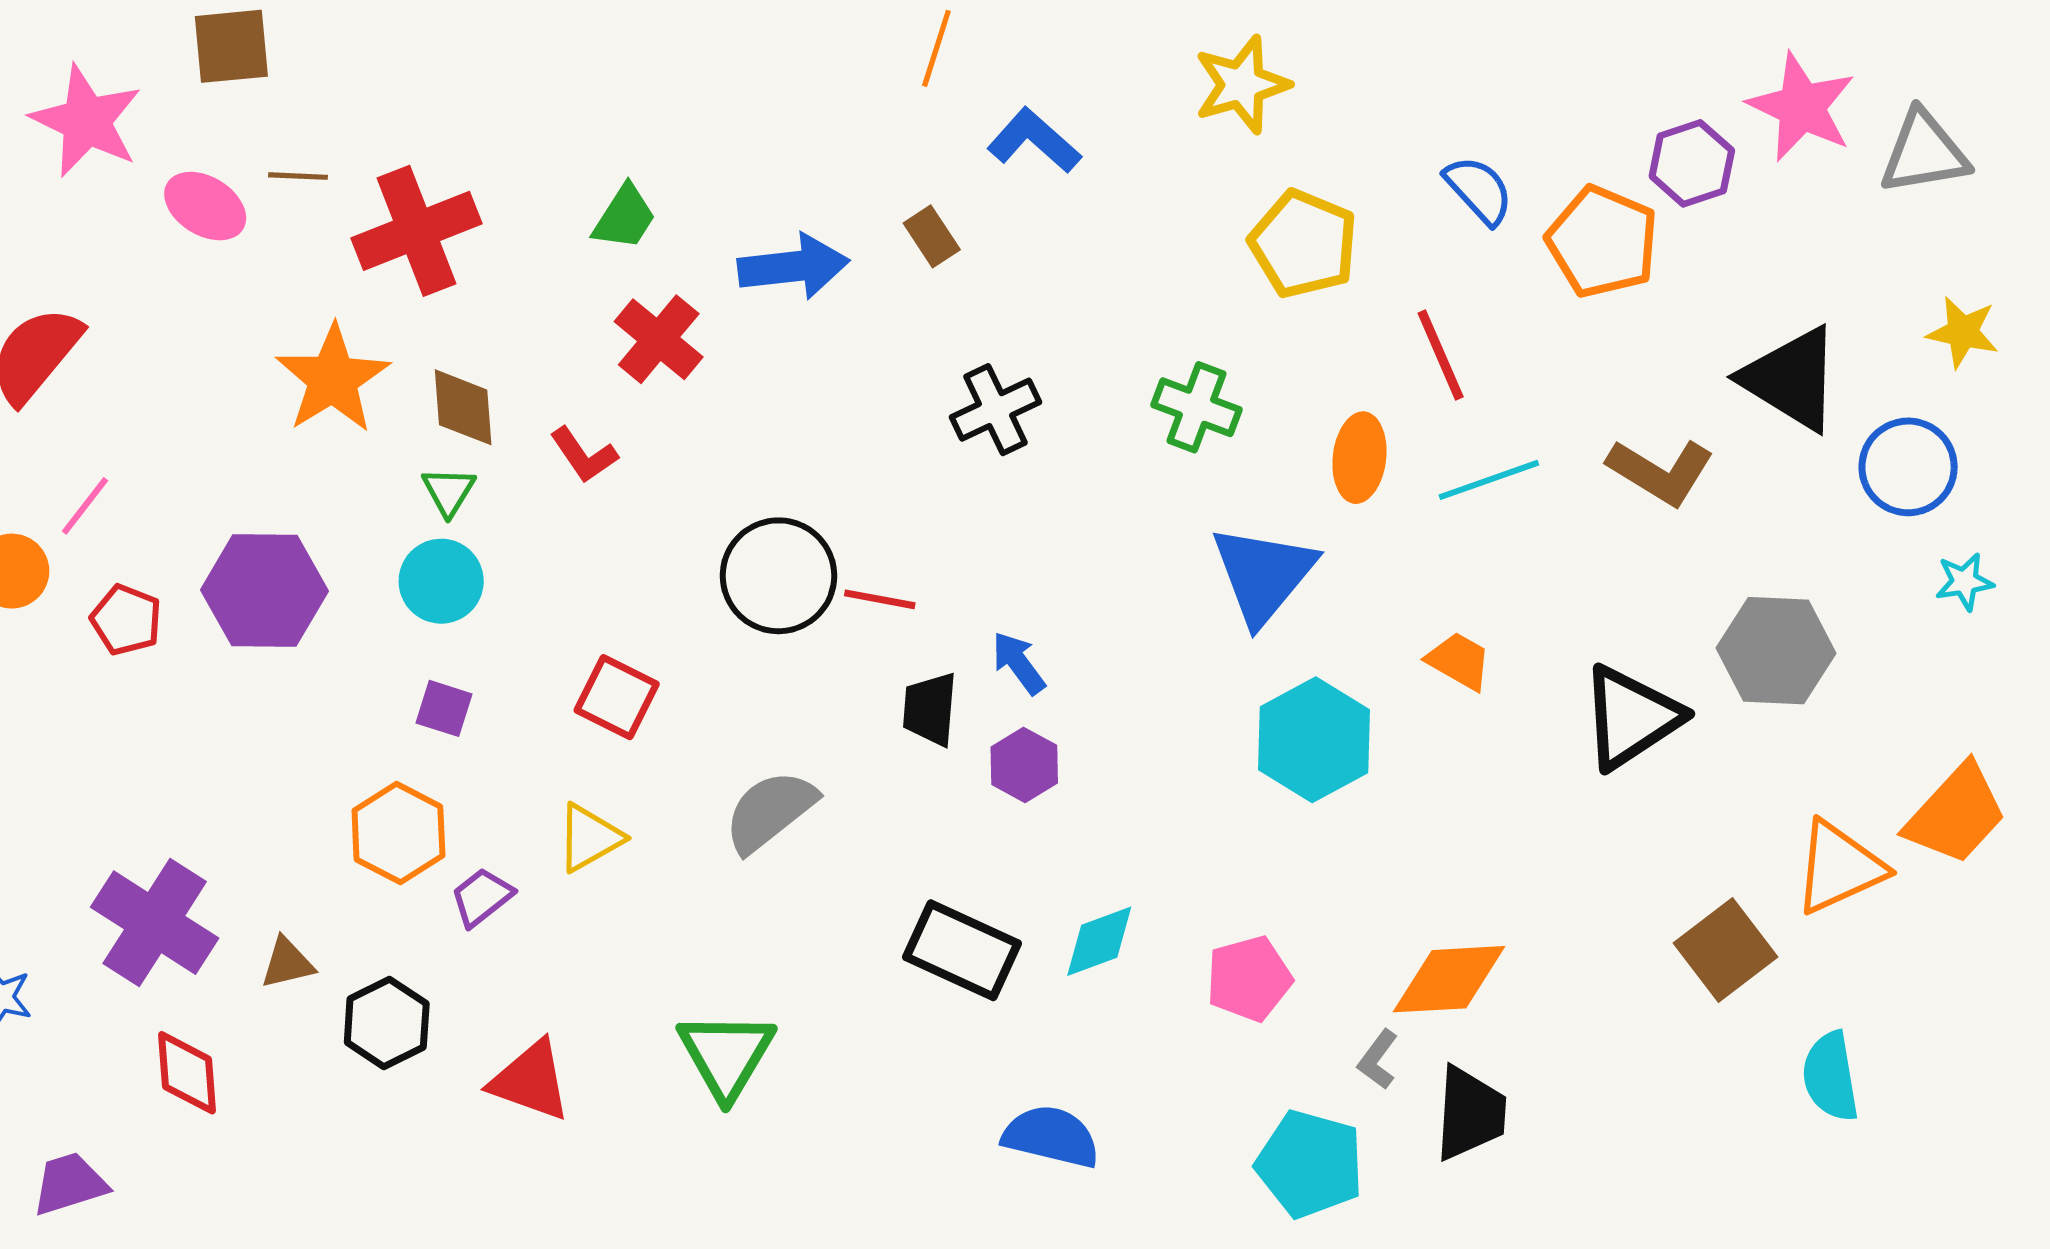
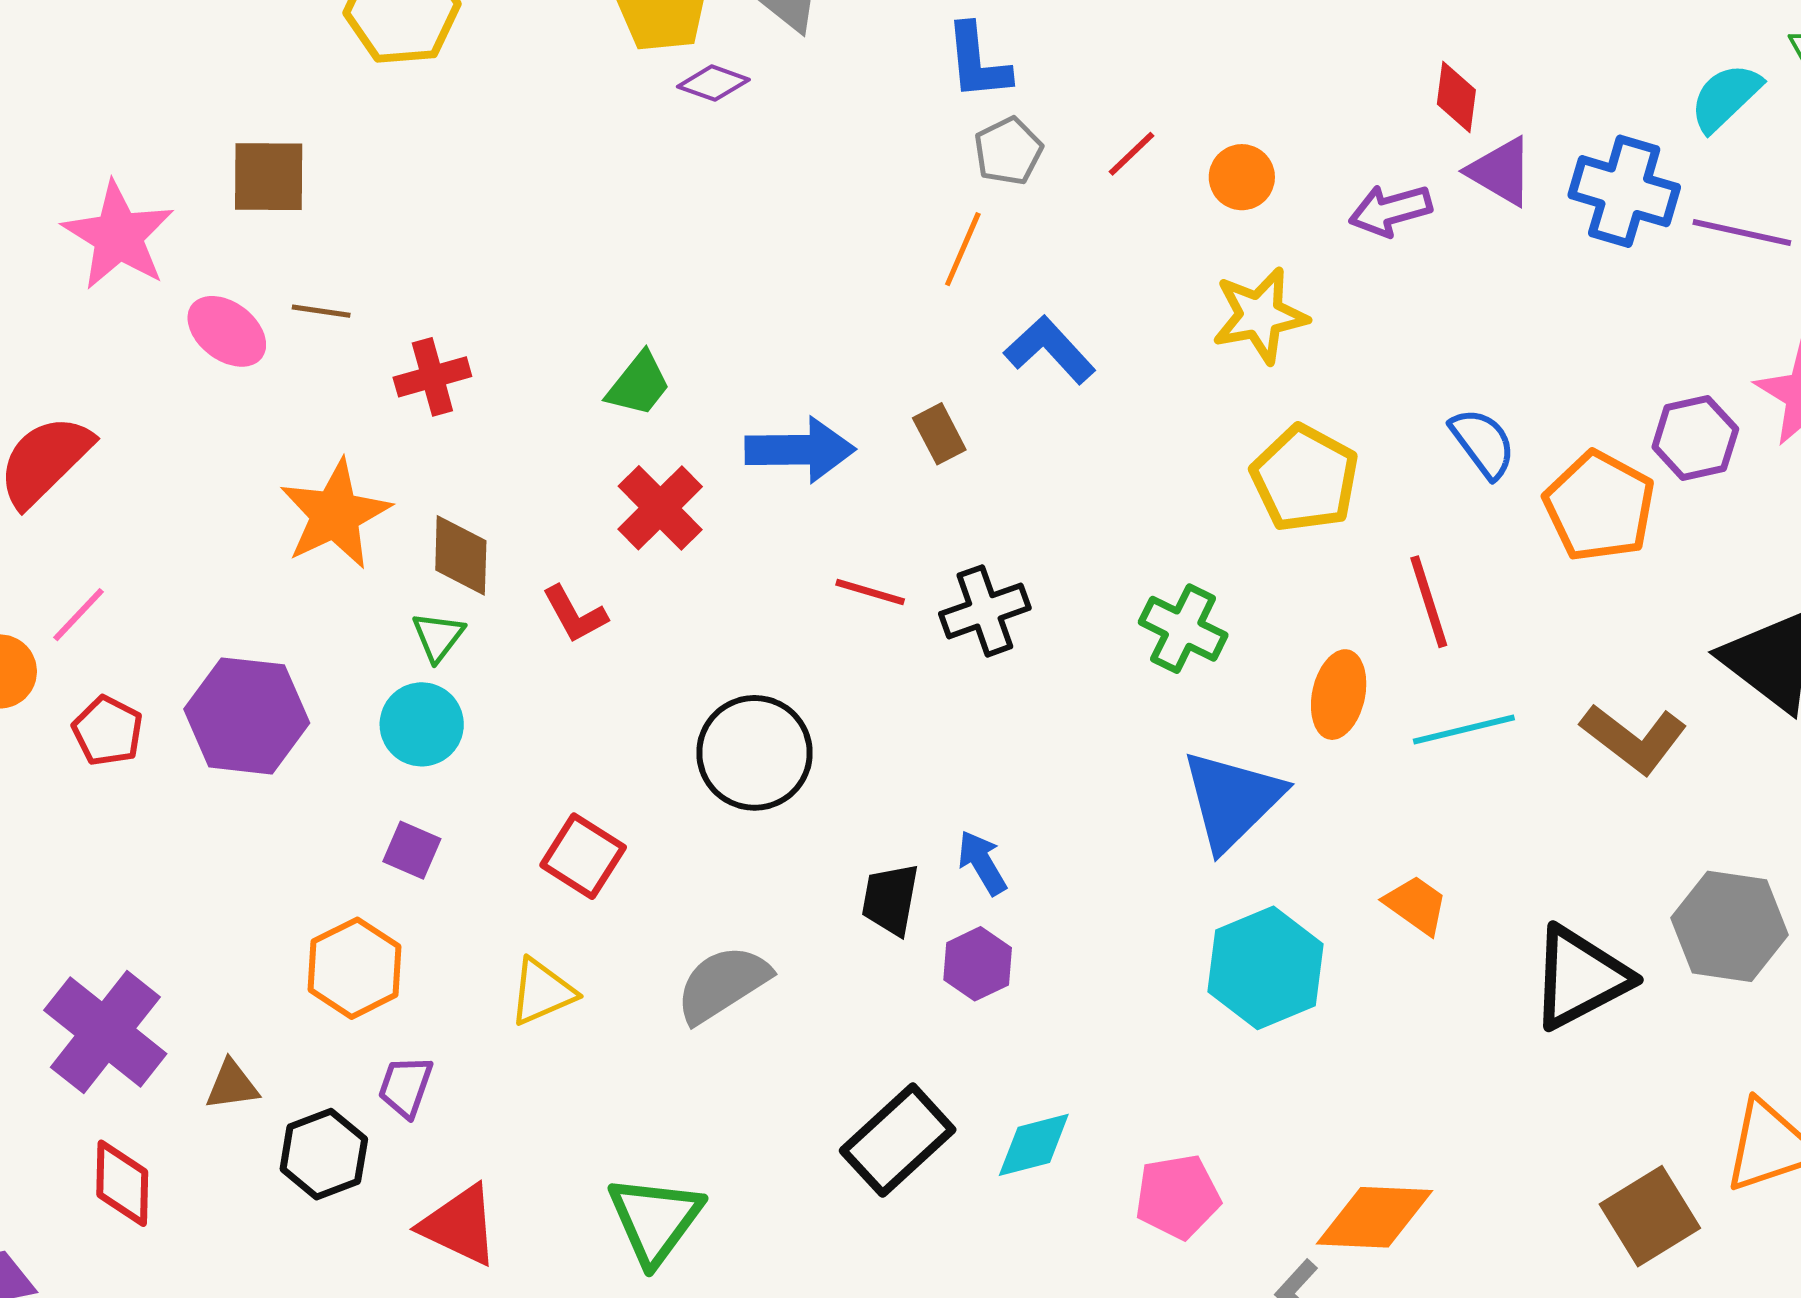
red cross: (416, 231) -> (432, 377), size x0.6
red line: (880, 599) -> (870, 592), moved
purple trapezoid: (482, 897) -> (406, 1087), moved, turned -38
black rectangle: (962, 950) -> (898, 1140), turned -73

